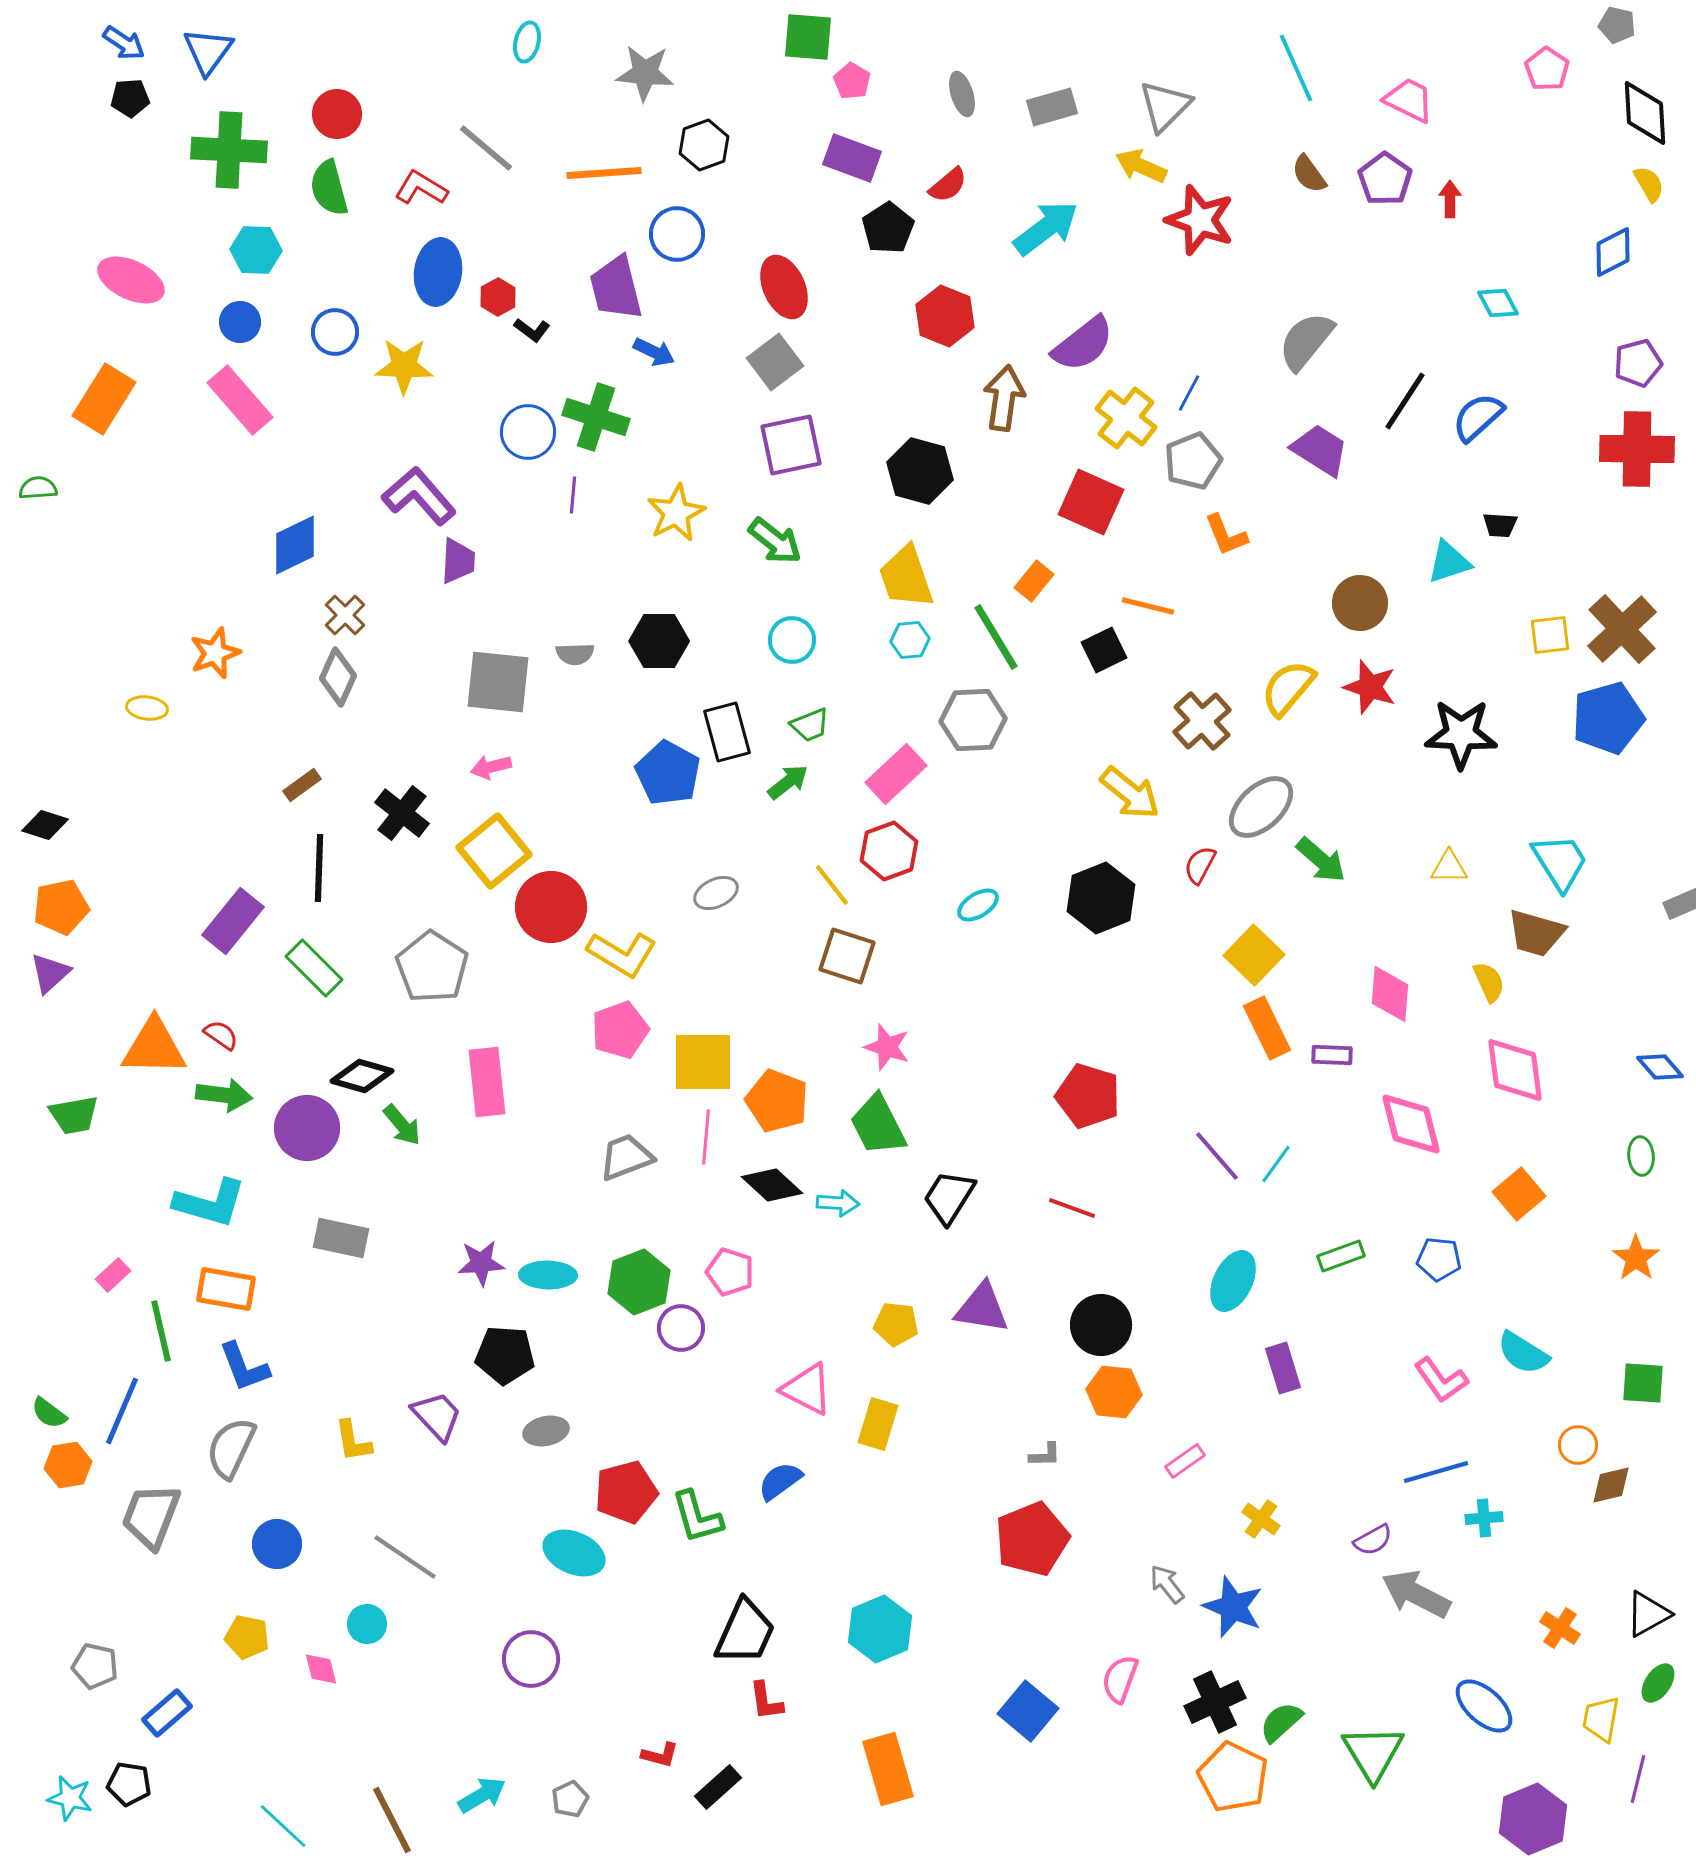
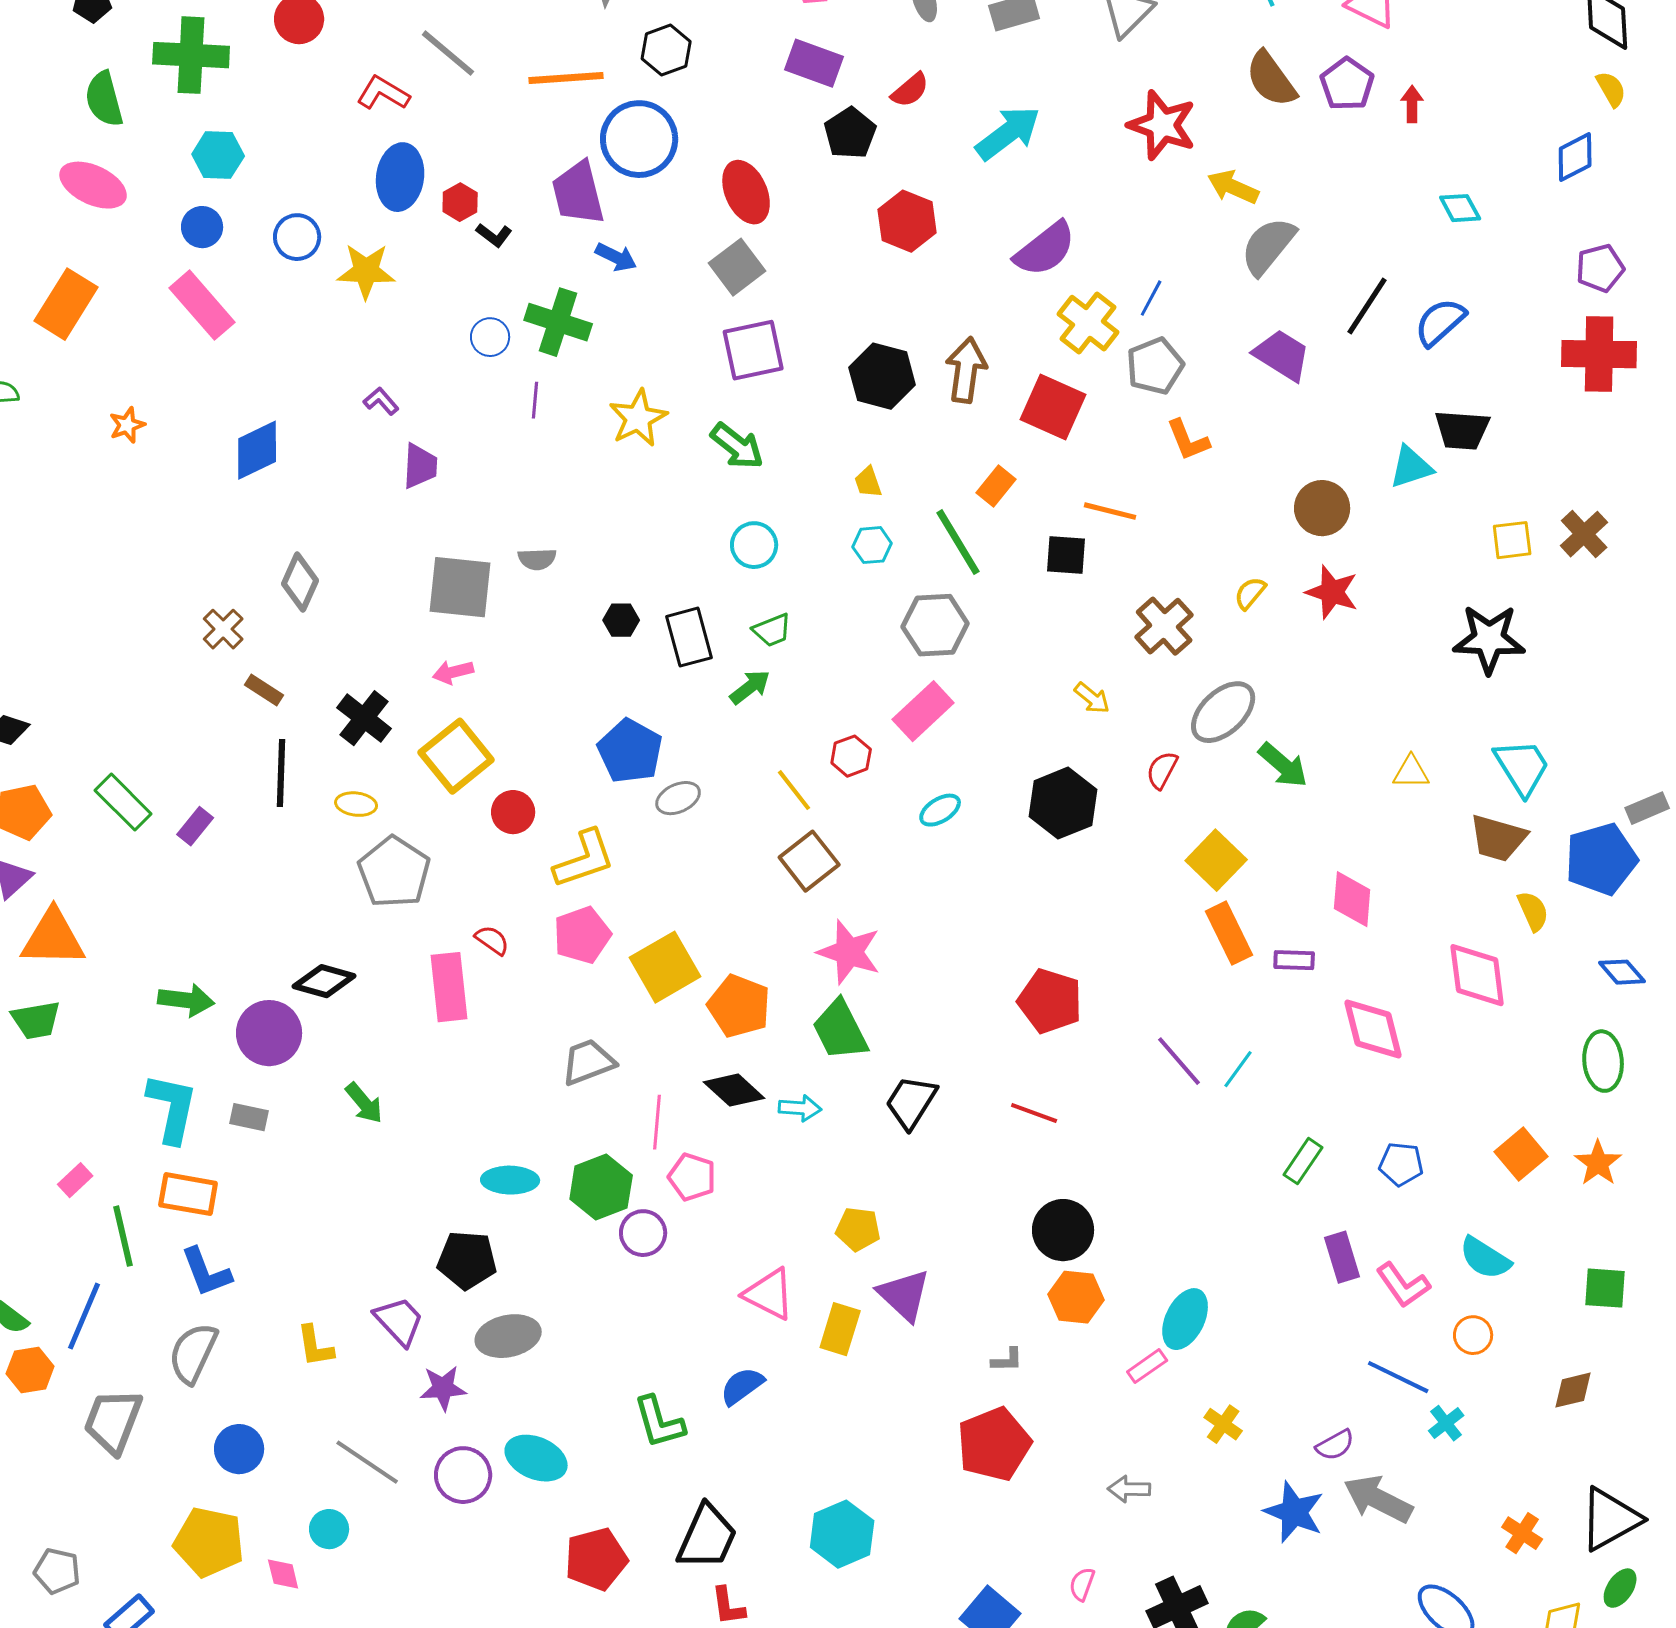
yellow arrow: (1141, 166) -> (1233, 187), moved
brown semicircle: (1309, 174) -> (1271, 79), size x1.5
green semicircle: (329, 188) -> (104, 99), moved
blue circle: (677, 234) -> (639, 139), size x1.4
brown arrow: (1004, 398) -> (966, 370), moved
blue circle: (528, 432) -> (490, 337), size x0.7
purple L-shape: (419, 496) -> (381, 401), size x0.5
black trapezoid: (1500, 525) -> (1462, 430), size x1.6
yellow trapezoid: (906, 577) -> (868, 482), size x0.5
brown cross: (345, 615) -> (223, 629), moved
brown cross: (1622, 629) -> (1584, 534), size x0.7
black hexagon: (659, 641) -> (621, 620), moved, size x0.6
black square: (1104, 650) -> (1066, 555), turned 30
orange star: (215, 653) -> (127, 425), moved, size x0.7
yellow semicircle: (1288, 688) -> (1250, 593), size x0.6
yellow ellipse: (147, 708) -> (356, 804), moved
blue pentagon: (1608, 718) -> (1601, 859), moved
black star: (1461, 734) -> (1489, 639), moved
blue pentagon: (668, 773) -> (630, 751), moved
pink rectangle: (896, 774) -> (923, 711), moved
brown rectangle: (302, 785) -> (264, 690), turned 69
yellow arrow: (1130, 793) -> (1092, 698), size x0.6
red hexagon: (889, 851) -> (851, 756), size x0.7
red circle: (551, 907) -> (513, 812), size x0.6
purple rectangle: (233, 921) -> (195, 826), size x0.6
yellow L-shape: (622, 954) -> (584, 859), turned -50
brown square: (847, 956) -> (809, 861), turned 34
green rectangle: (314, 968) -> (123, 802), moved
yellow semicircle: (1489, 982) -> (1533, 911), moved
red semicircle: (221, 1035) -> (492, 940), moved
orange triangle: (154, 1047) -> (53, 938), moved
pink star: (887, 1047) -> (849, 952), size x1.4
yellow square: (703, 1062) -> (665, 967), turned -30
green arrow: (402, 1125) -> (364, 1103), moved
pink line: (706, 1137) -> (657, 1122), moved
green ellipse: (1641, 1156) -> (1603, 1061), size x1.5
orange square: (1519, 1194) -> (1521, 1154), moved
cyan L-shape: (210, 1203) -> (172, 1108), turned -94
gray rectangle: (341, 1238) -> (249, 1117), moved, size x0.7
green rectangle: (1341, 1256) -> (1303, 1161), turned -36
purple star: (481, 1263) -> (443, 1388), moved
cyan ellipse: (1233, 1281) -> (1185, 1319), moved
purple triangle: (982, 1308) -> (904, 1295), moved, turned 34
purple rectangle: (1283, 1368) -> (1342, 1257), moved
gray ellipse: (546, 1431) -> (508, 1336), size x1.4
orange circle: (1578, 1445) -> (1473, 1335), moved
blue line: (1436, 1472) -> (1398, 1377), turned 42
red pentagon: (626, 1492) -> (596, 1559), moved
cyan cross: (1484, 1518) -> (1446, 1423), turned -33
gray arrow: (1167, 1584) -> (1129, 1489), turned -51
blue star: (1233, 1607) -> (1294, 1512), moved
black triangle: (1648, 1614) -> (1610, 1519), size x1.4
yellow pentagon: (247, 1637) -> (209, 1542), size x1.6
purple circle: (531, 1659) -> (463, 1475), moved
pink semicircle: (1120, 1679) -> (1082, 1584), size x0.7

